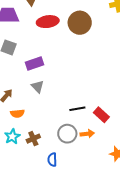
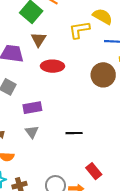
brown circle: (80, 23) -> (103, 75), moved
black line: (77, 109) -> (74, 133), moved

